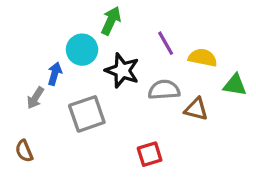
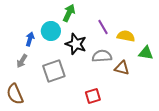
blue arrow: (55, 74) -> (30, 39), moved
brown semicircle: (24, 151) -> (15, 94), size x1.5

